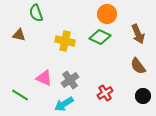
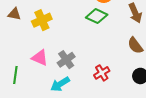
yellow cross: (65, 41) -> (42, 20), moved, turned -36
green line: (20, 95) -> (15, 75), turned 66

